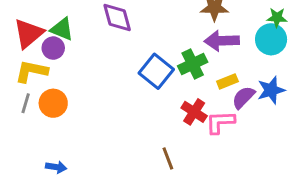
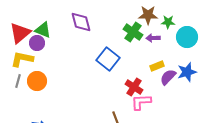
green star: (277, 18) -> (168, 22), moved
purple arrow: (222, 41) -> (153, 38), size x0.6
green cross: (193, 64) -> (133, 32), moved, turned -30
pink L-shape: (220, 122) -> (141, 102), moved

